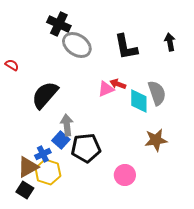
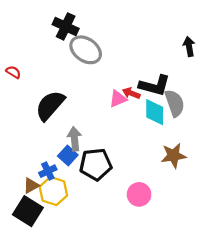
black L-shape: (126, 47) -> (155, 85), moved, turned -64
brown triangle: (28, 167) -> (31, 186), size x0.7
black square: (25, 190) -> (28, 211), size x1.5

